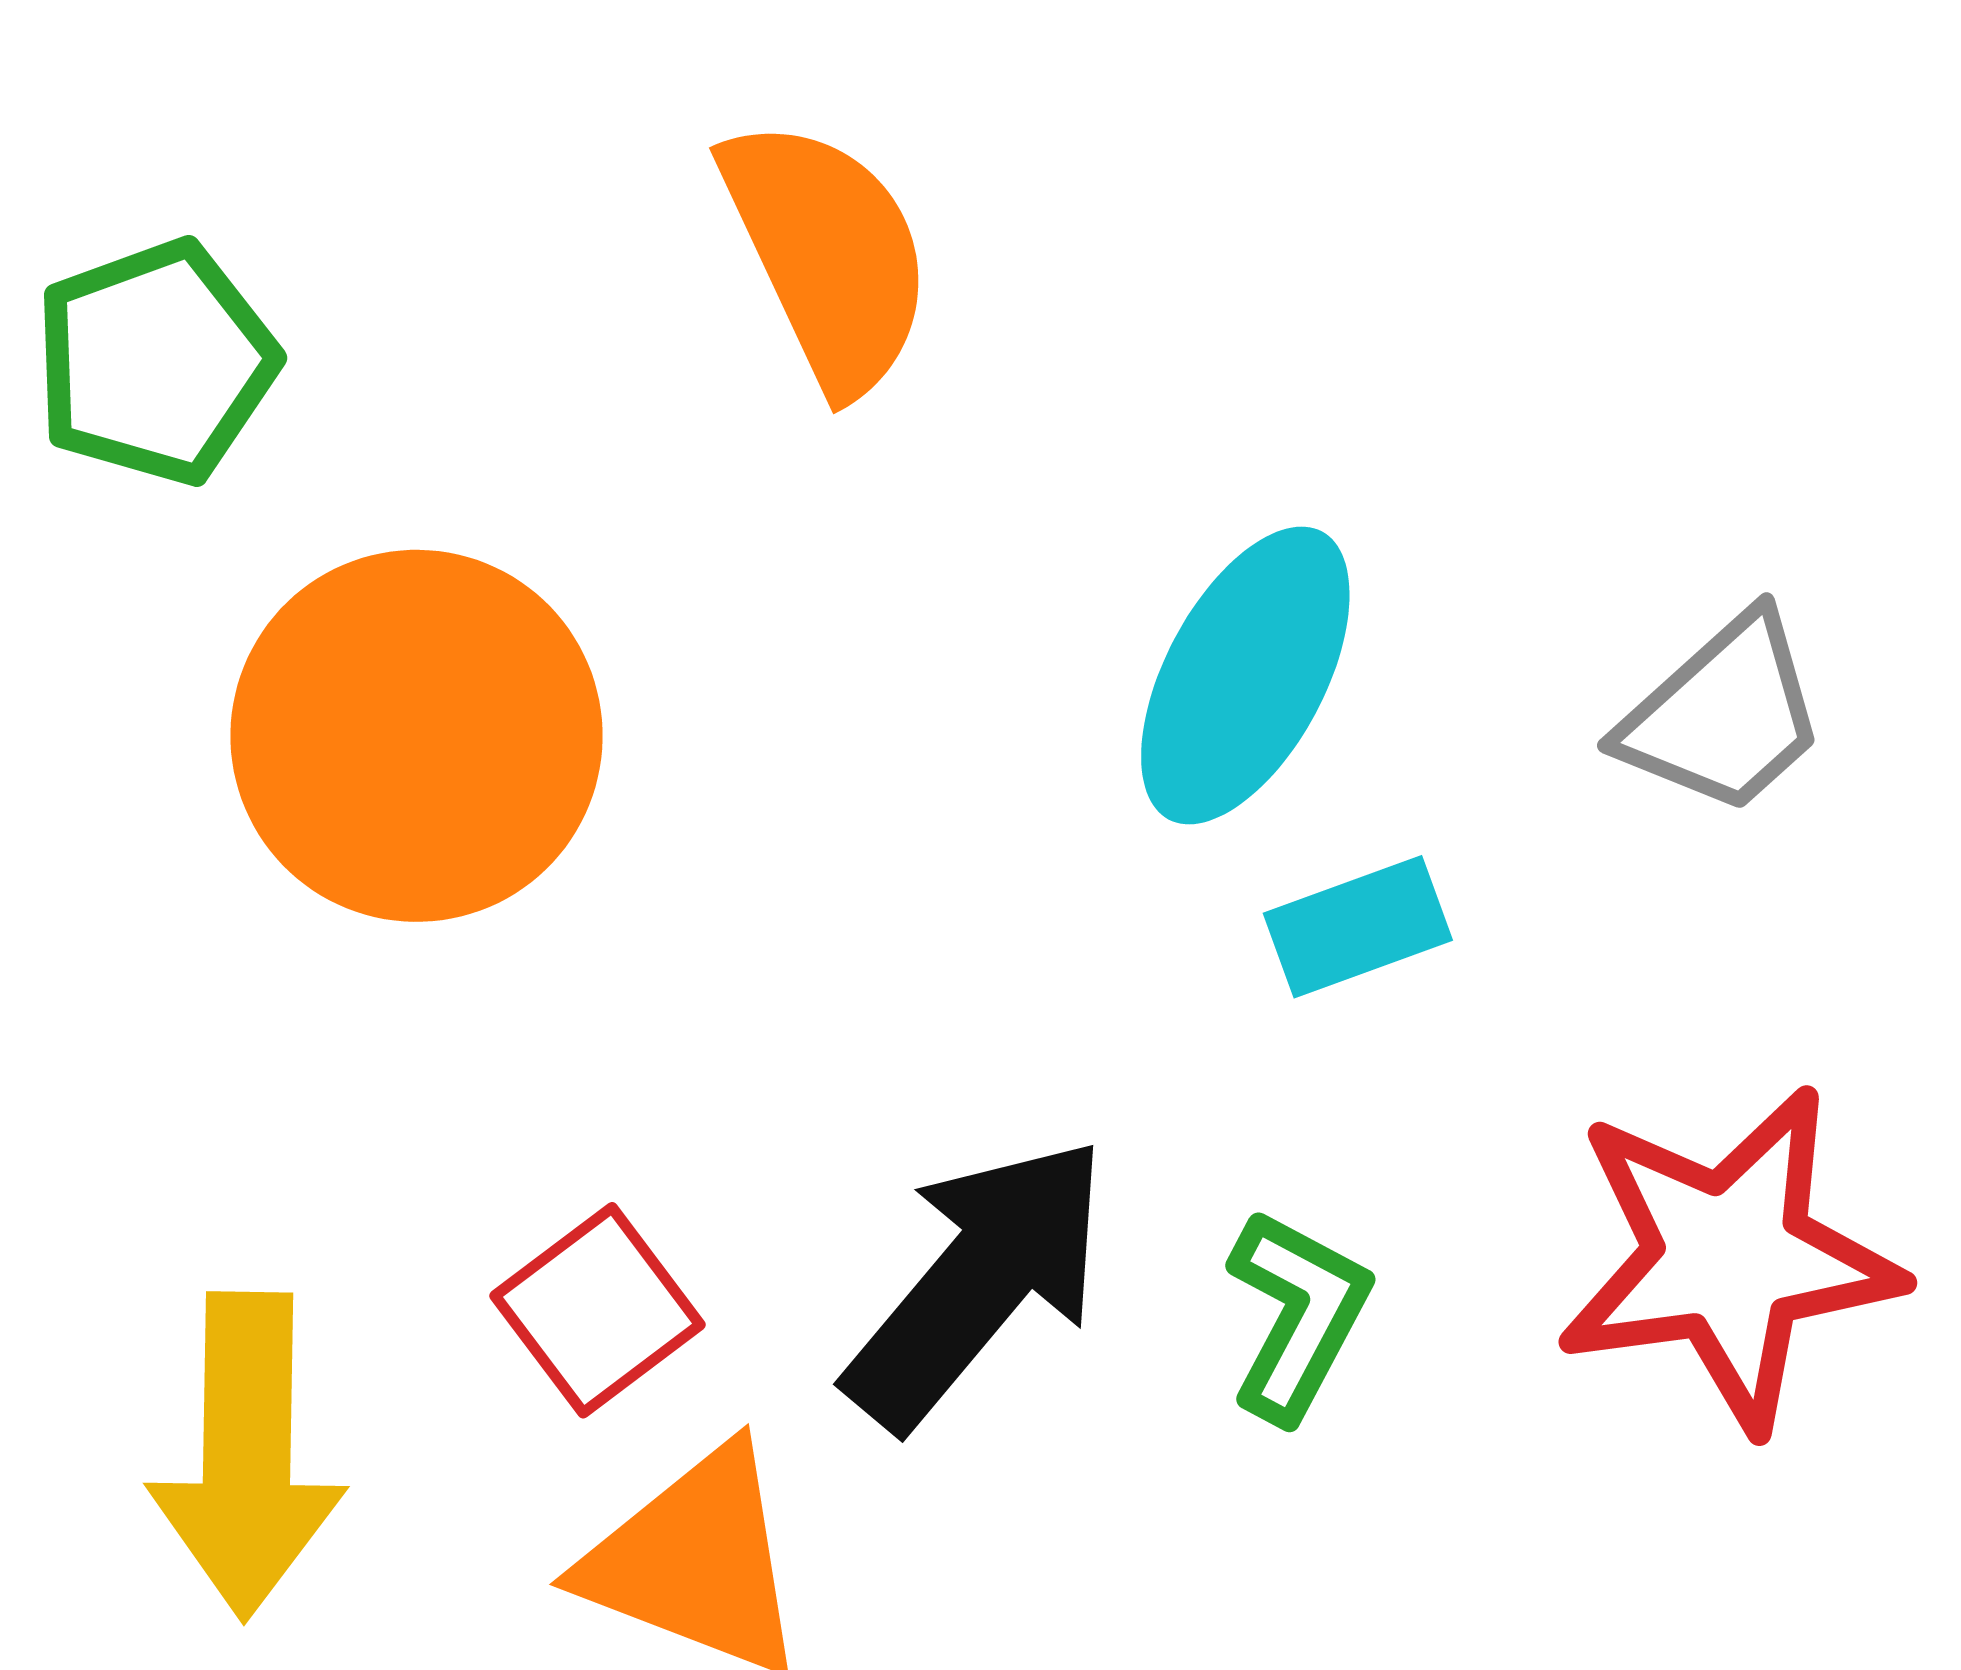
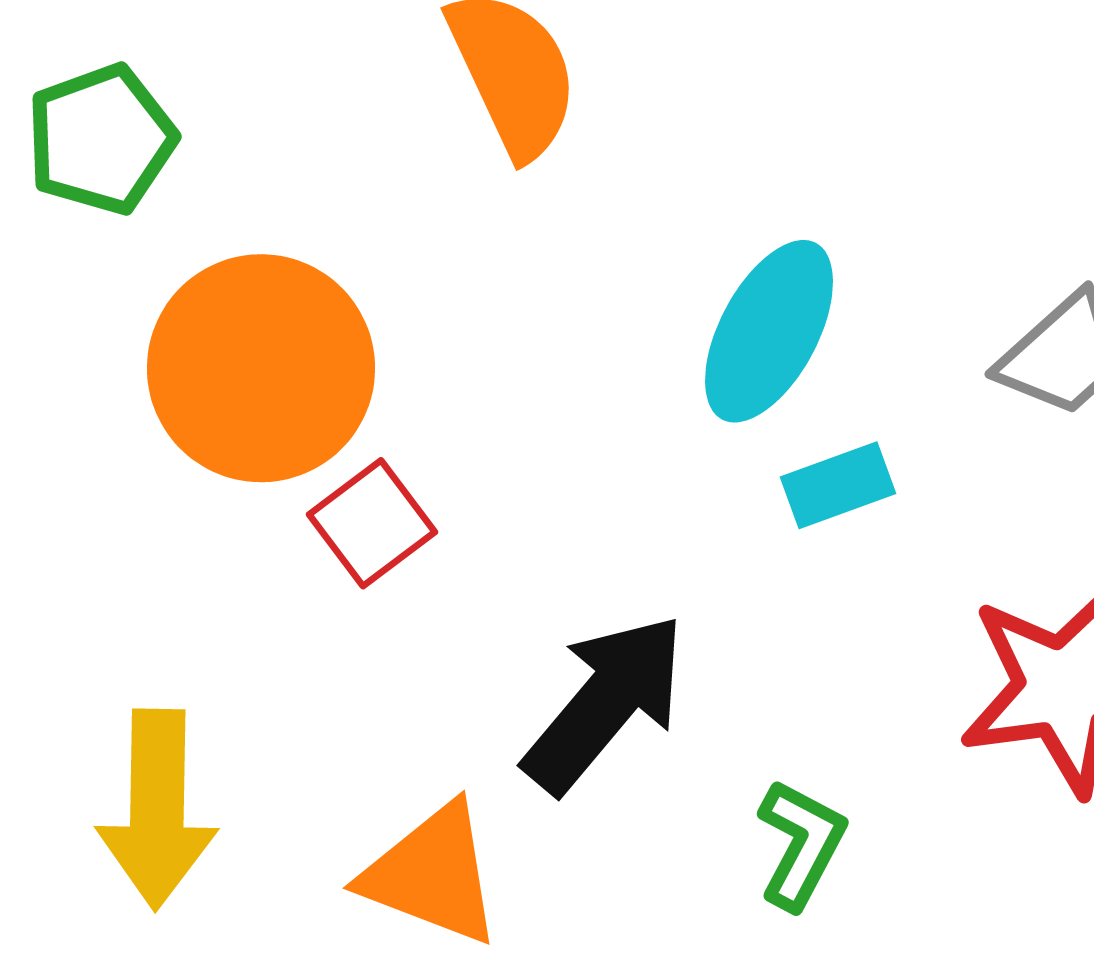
red square: (598, 1310) -> (372, 523), moved
green L-shape: (1298, 1315) -> (801, 844), moved

